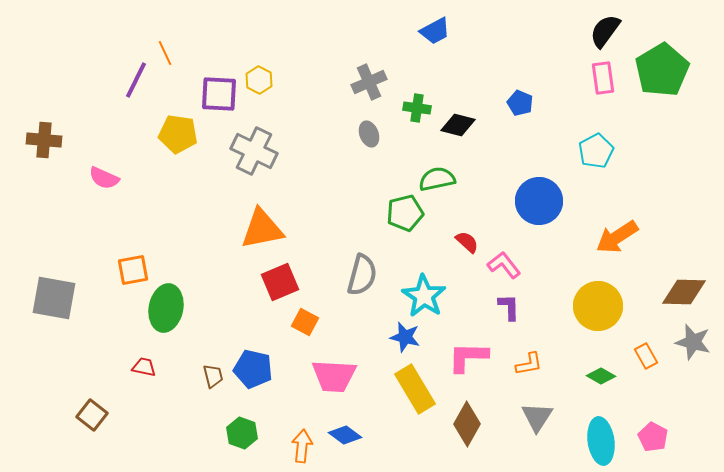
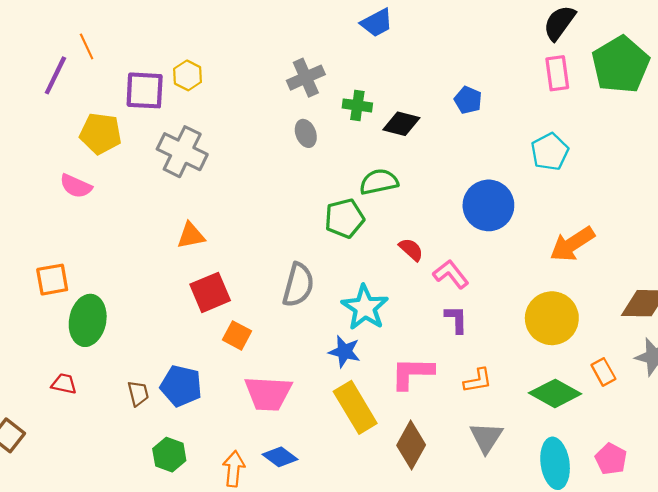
pink semicircle: (104, 178) -> (76, 186), moved
orange triangle: (262, 229) -> (191, 236), size x0.6
green diamond: (601, 376) -> (555, 393), size x1.6

